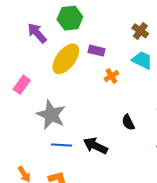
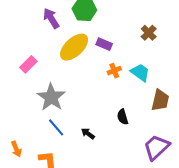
cyan trapezoid: (142, 60) -> (140, 72), moved
blue line: (61, 145) -> (56, 127), turned 36
black arrow: (95, 146) -> (88, 134), size x0.6

